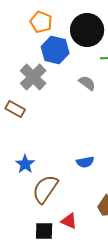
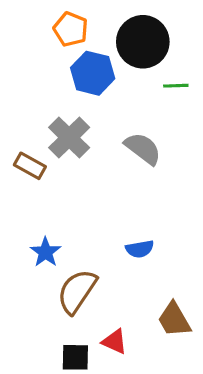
gray cross: (33, 77) -> (69, 138), moved
gray semicircle: (87, 83) -> (143, 149), moved, size x1.4

